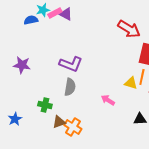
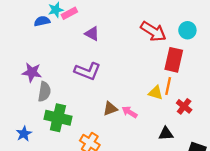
purple triangle: (66, 14) -> (92, 34), moved
gray semicircle: (70, 87) -> (44, 92), moved
green cross: (45, 105) -> (58, 118), size x1.6
brown triangle: (59, 122) -> (110, 109), moved

